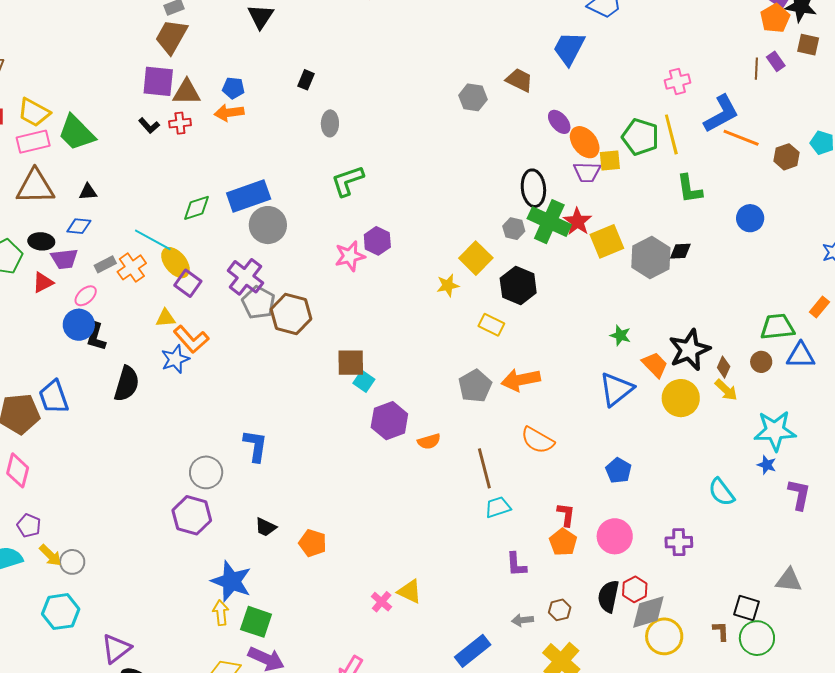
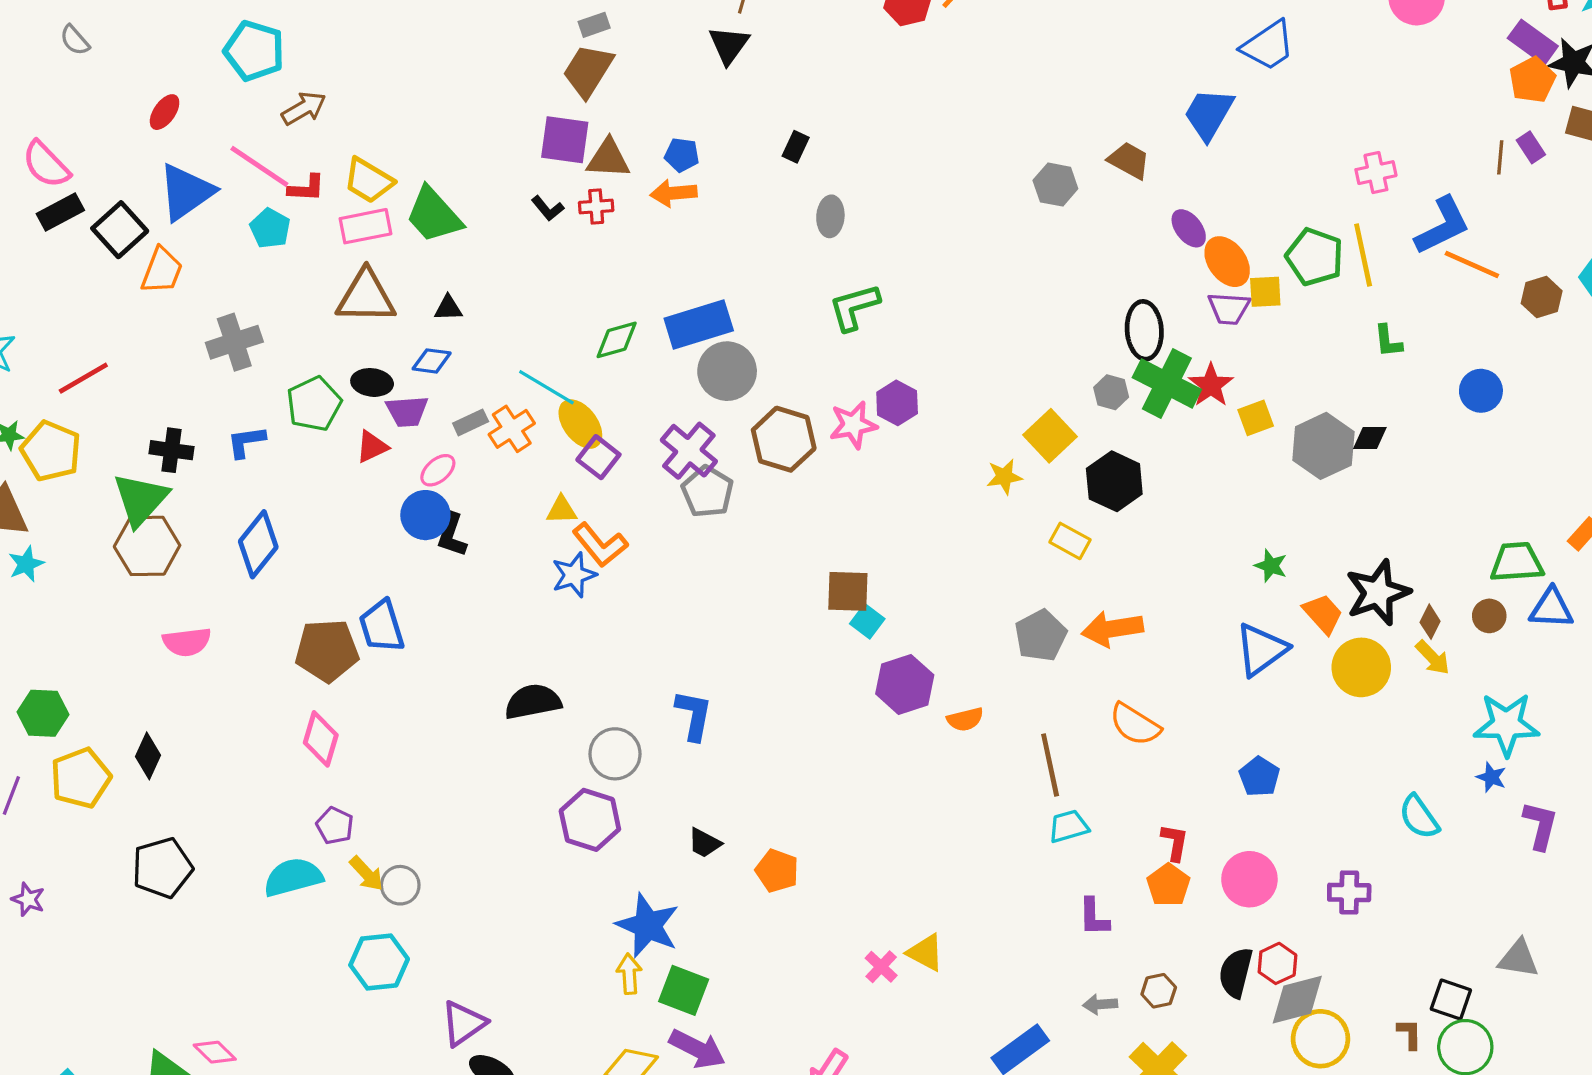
green L-shape: (689, 189) -> (1388, 341), size x0.7
yellow square: (607, 241) -> (1256, 418), size x0.7
brown hexagon: (291, 314) -> (784, 439), moved
black semicircle: (127, 384) -> (533, 702), moved, turned -120

